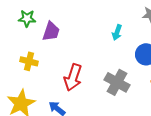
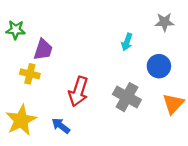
green star: (27, 18) -> (16, 30), moved
purple trapezoid: (51, 31) -> (43, 50), moved

